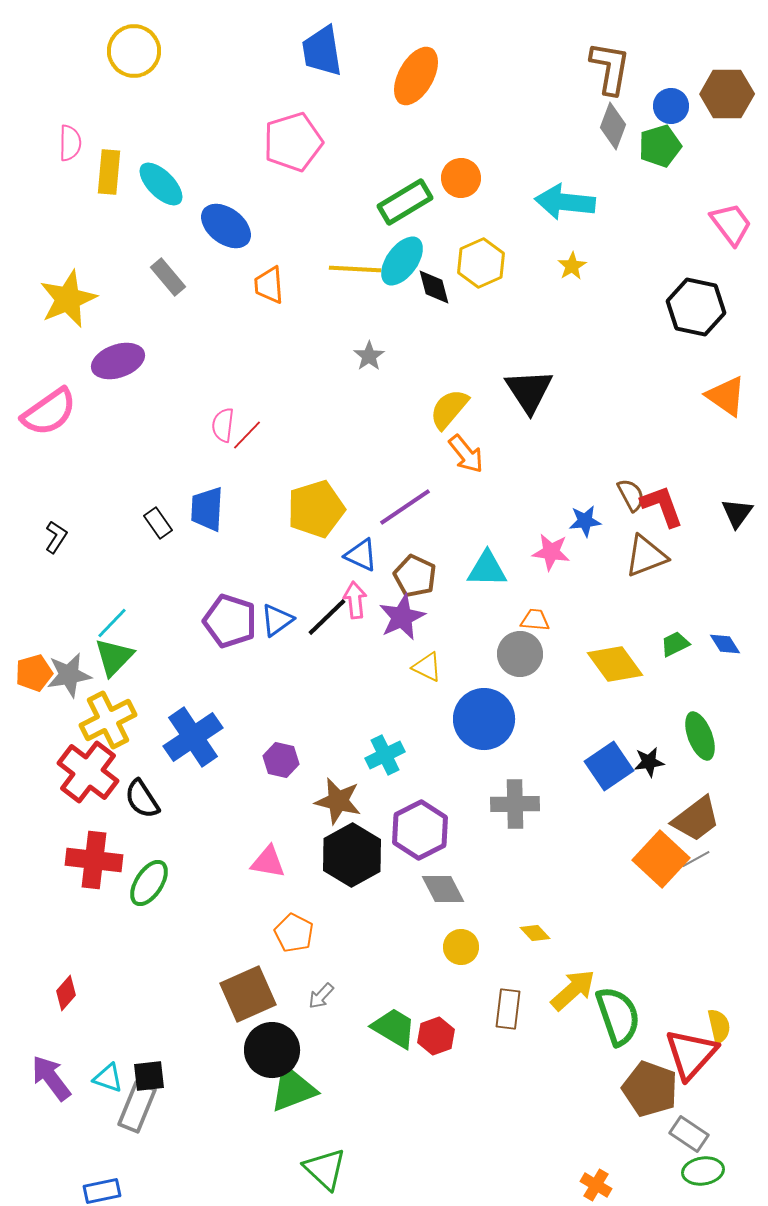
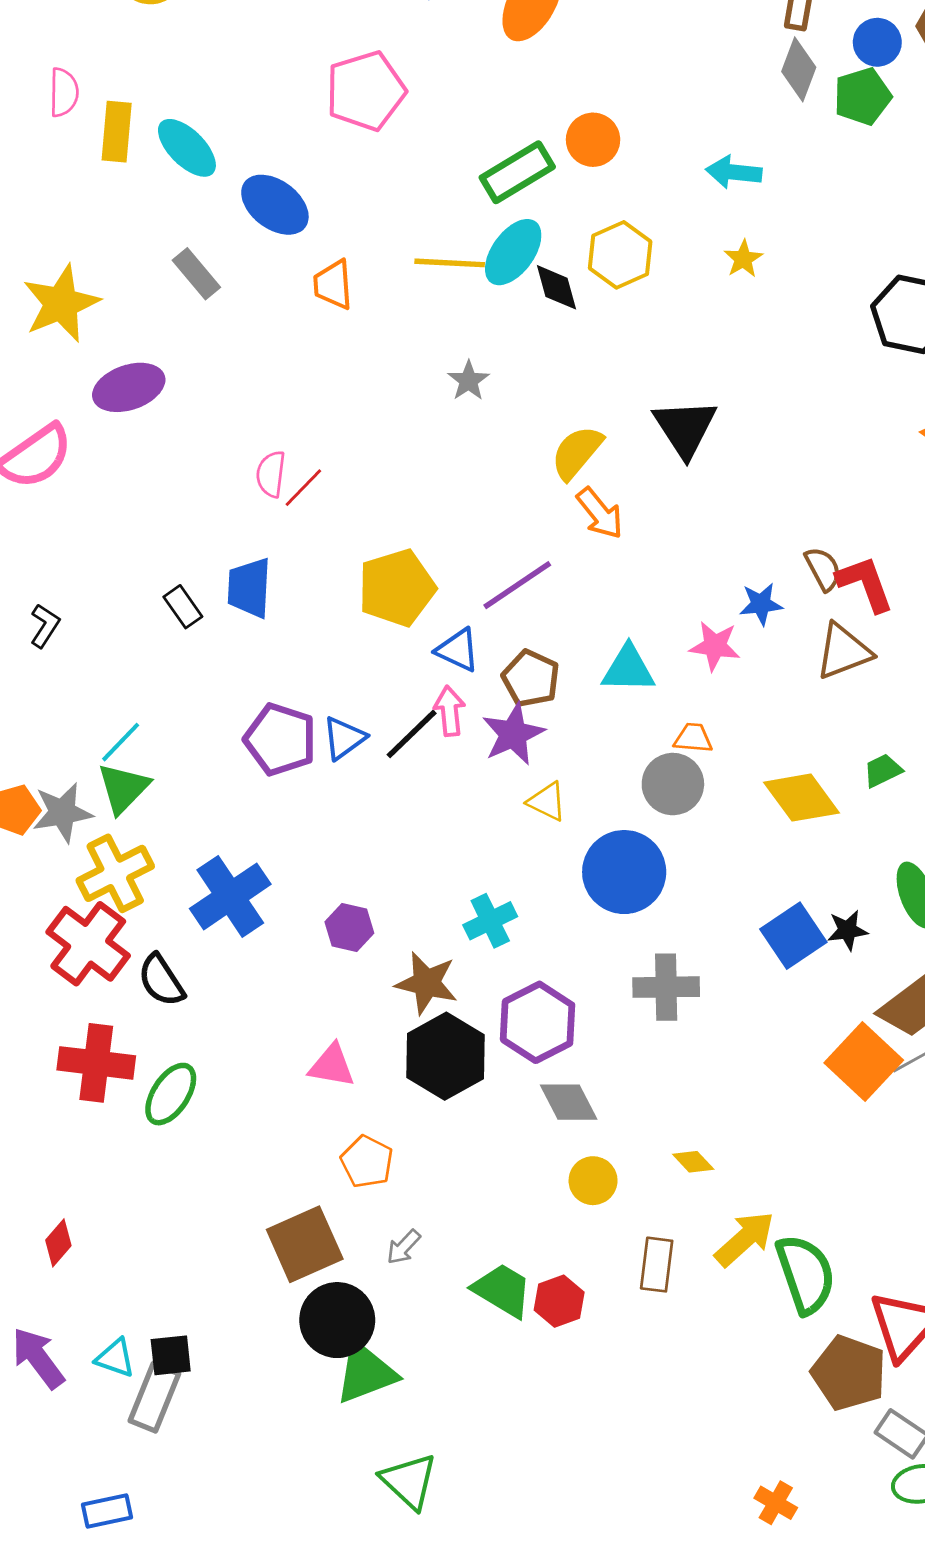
cyan arrow: (565, 202) -> (734, 172), size x0.7

